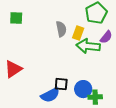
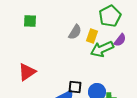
gray semicircle: (61, 29) -> (75, 32), turned 42
green arrow: (88, 46) -> (102, 49), turned -30

